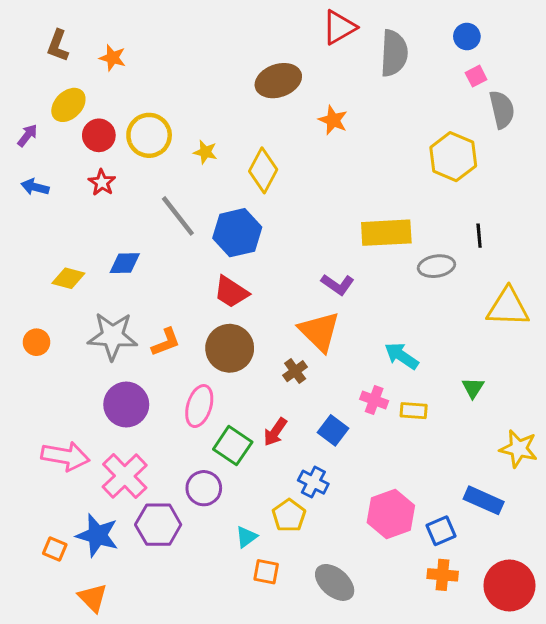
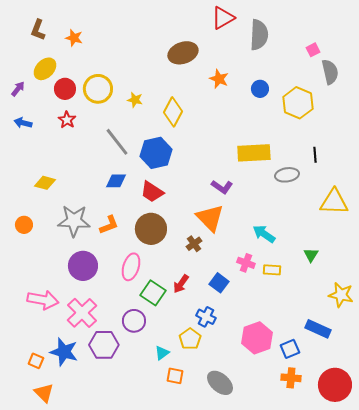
blue circle: (467, 36) -> (260, 89), moved
blue diamond: (125, 263) -> (116, 181), moved
orange triangle: (93, 598) -> (44, 393), moved

